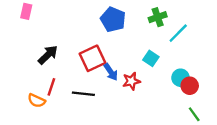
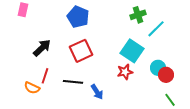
blue pentagon: (113, 19) -> (78, 17), moved
cyan square: (151, 58) -> (132, 51), size x1.6
blue arrow: (111, 72) -> (97, 92), moved
red star: (131, 81) -> (125, 72), moved

